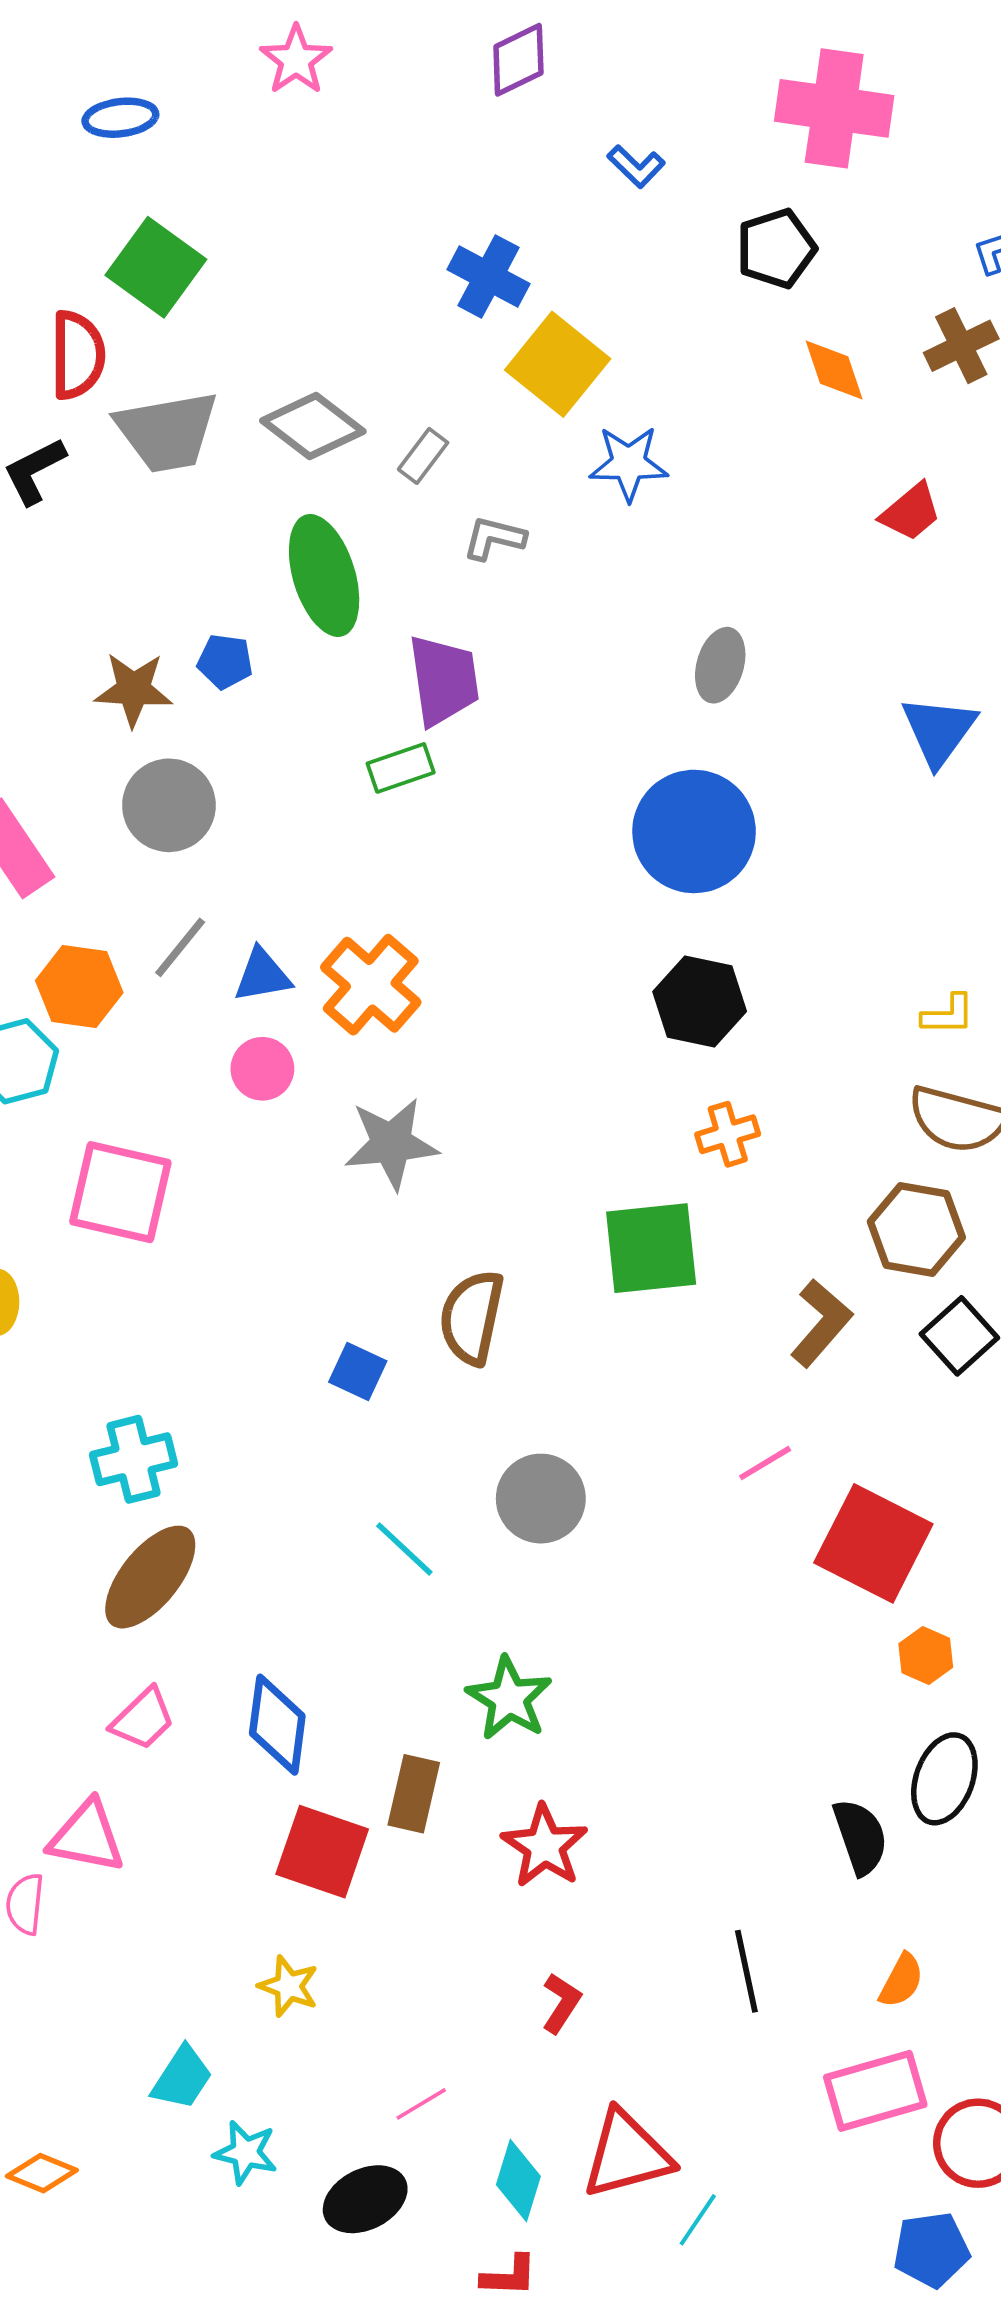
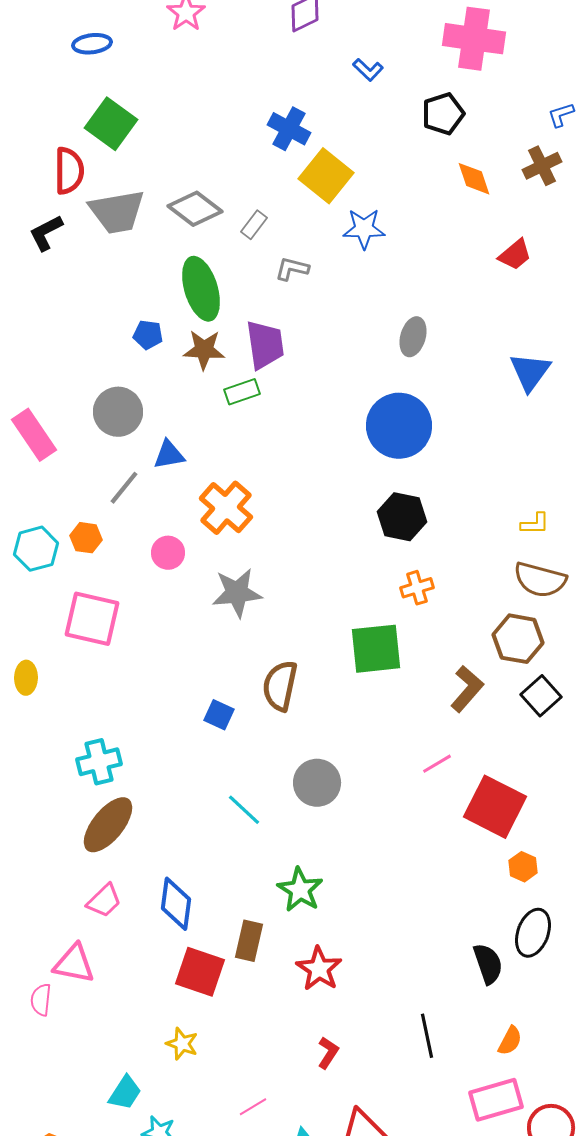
brown star: (133, 689) -> (204, 350), moved
blue triangle: (262, 975) -> (169, 455), moved
orange hexagon: (79, 987) -> (86, 538), moved, size x0.7

